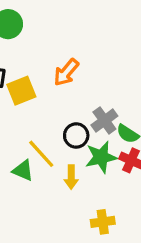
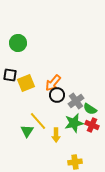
orange arrow: (66, 72) -> (53, 83), moved
black circle: (76, 135) -> (57, 95), moved
green triangle: (23, 170) -> (27, 131), turned 40

